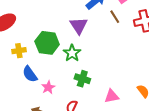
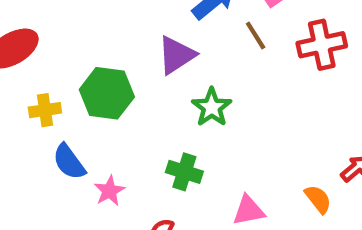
purple triangle: (79, 26) -> (176, 55), turned 30
green star: (72, 53) -> (212, 107), moved

